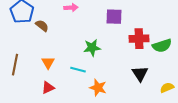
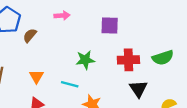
brown semicircle: (42, 26) -> (30, 35), turned -88
red cross: (139, 39) -> (128, 60), moved

